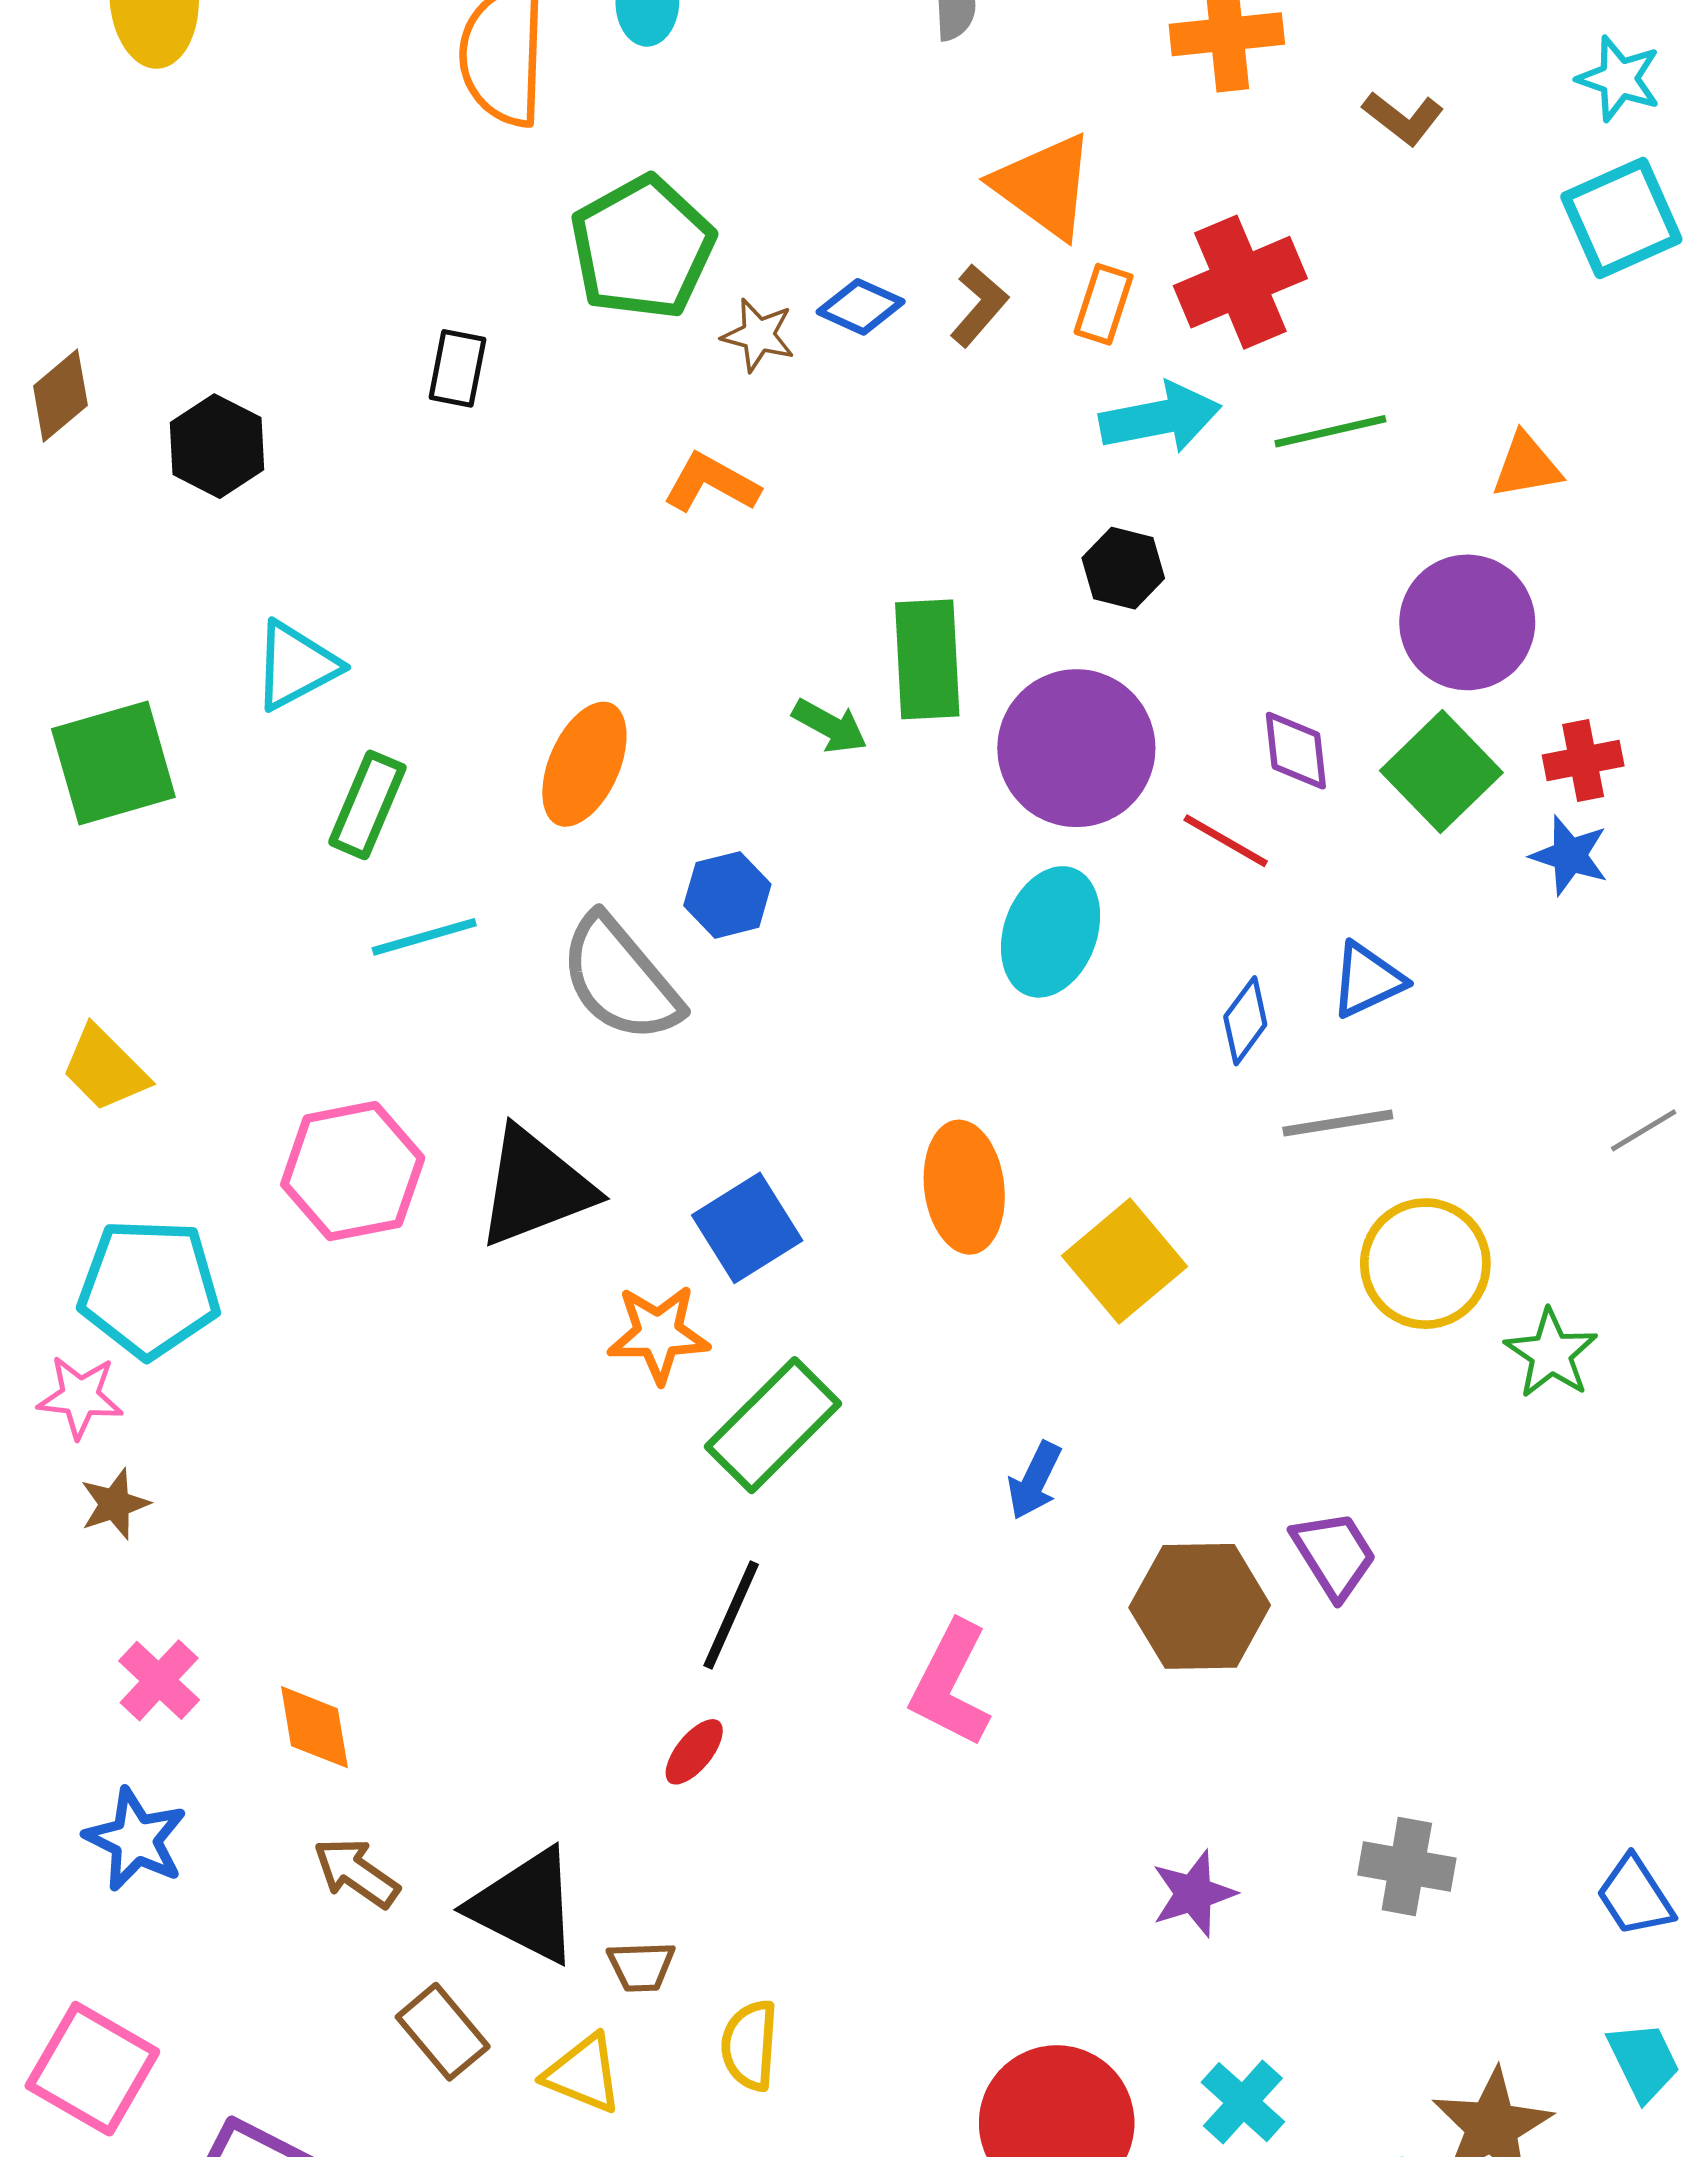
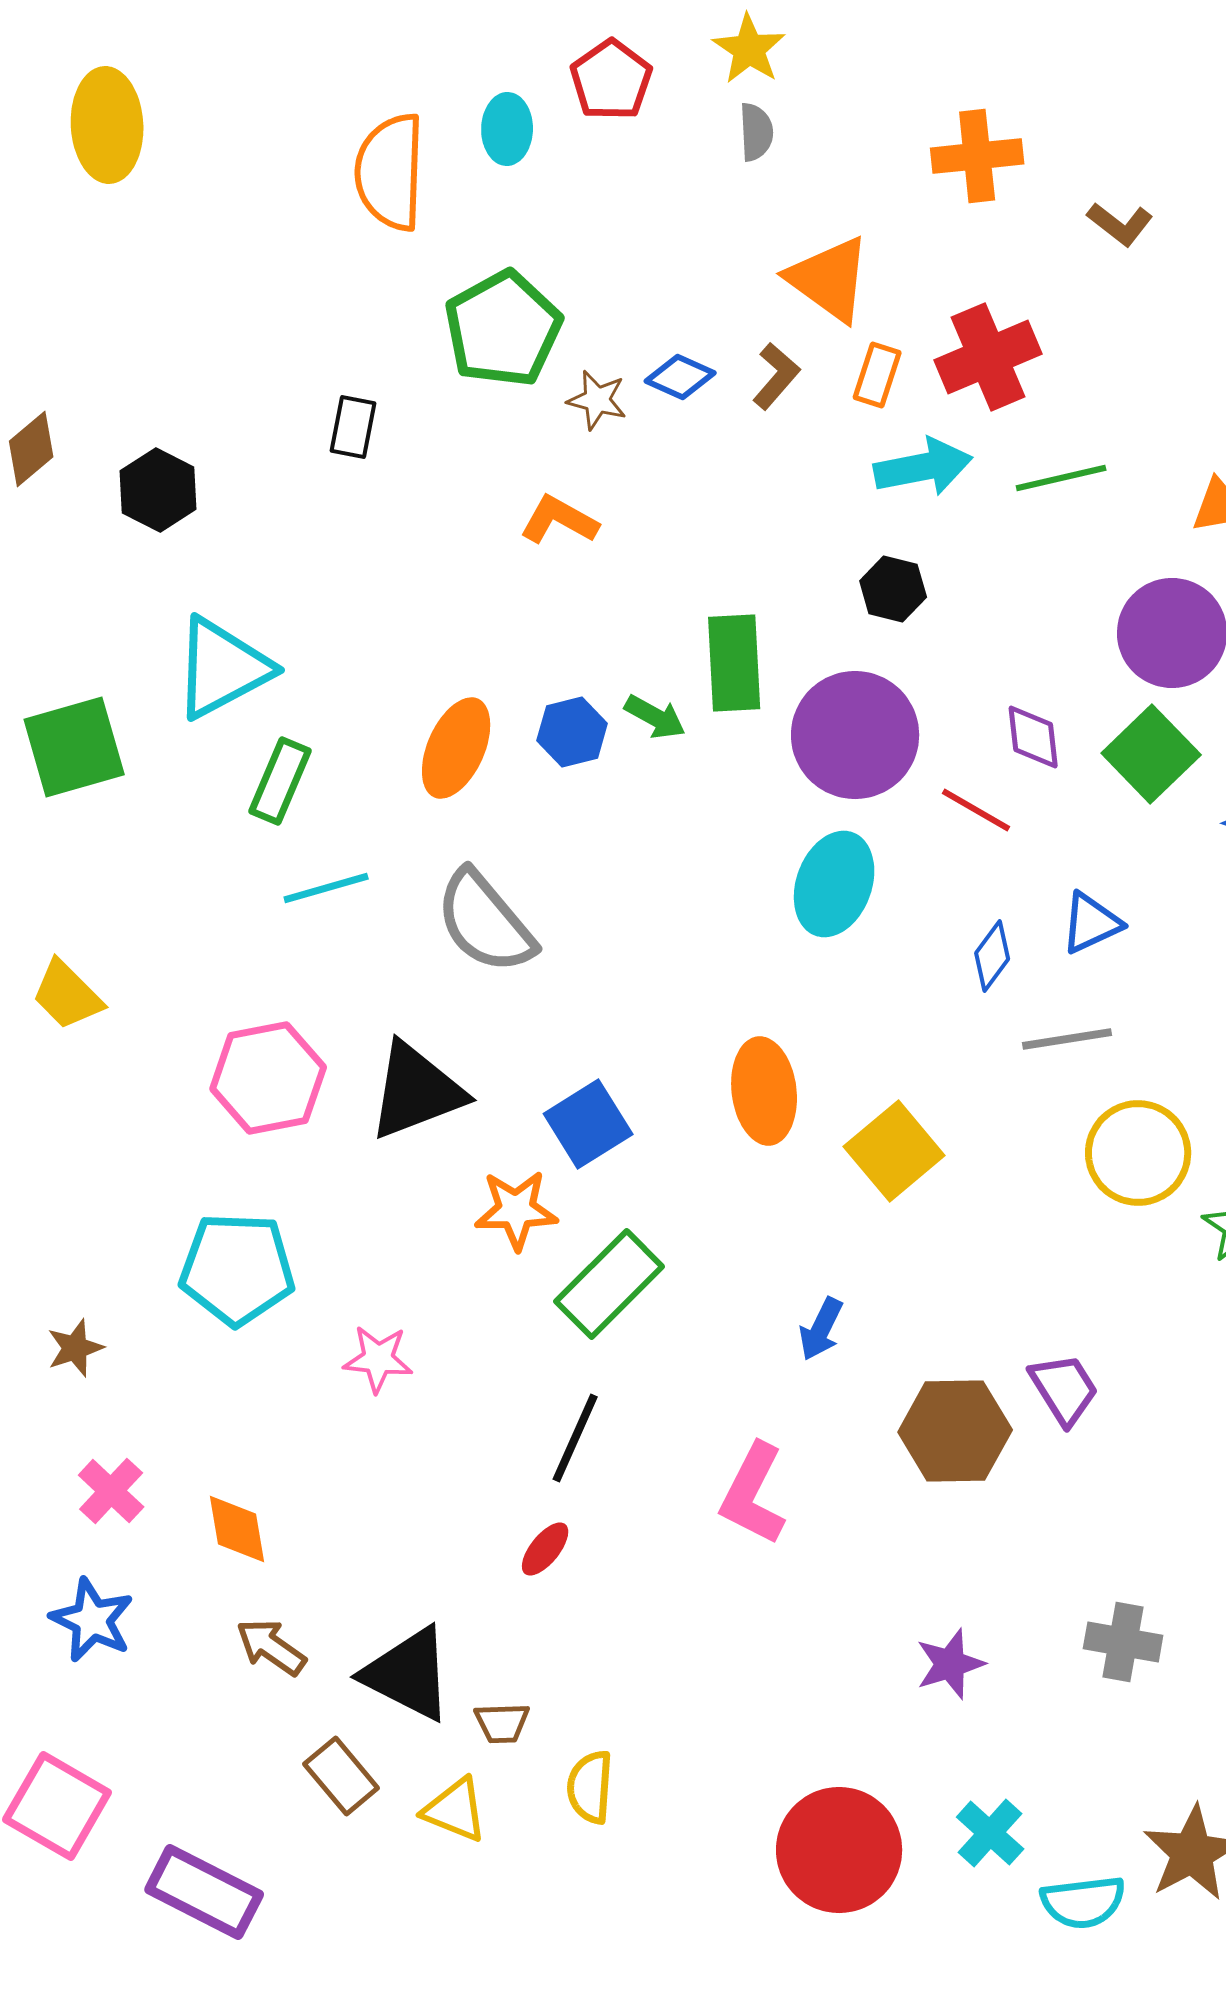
cyan triangle: (296, 666) -> (222, 668), size x1.4
blue hexagon: (727, 895) -> (572, 732), moved
cyan pentagon: (149, 1288) -> (237, 1269), moved
pink star: (80, 1397) -> (378, 1359), moved

